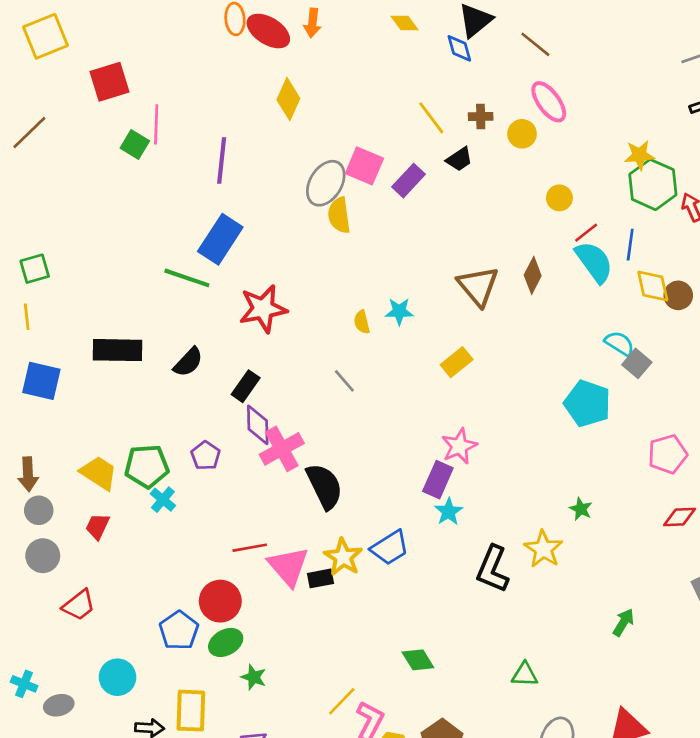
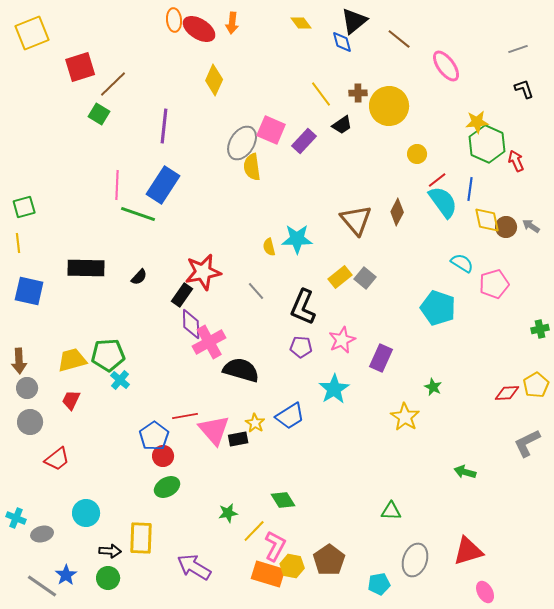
pink ellipse: (549, 102) -> (446, 66), moved
pink line: (156, 124) -> (117, 185), moved
brown line: (29, 132) -> (113, 84), moved
yellow circle: (522, 134) -> (389, 106), size x1.8
red star: (263, 309) -> (203, 272), moved
cyan star: (399, 311) -> (297, 239), size x1.4
black semicircle: (188, 362) -> (139, 277), size x0.7
gray square: (637, 363) -> (365, 278), moved
pink pentagon: (668, 454) -> (494, 284), moved
purple pentagon: (206, 456) -> (301, 347), moved, turned -30
yellow trapezoid: (99, 473) -> (72, 360), turned -48
purple rectangle: (438, 480) -> (381, 358), moved
black semicircle: (324, 486) -> (241, 370), turned -48
cyan star: (449, 512) -> (334, 389), size x1.4
yellow star: (343, 557) -> (255, 423), size x0.7
black L-shape: (493, 569) -> (303, 307), moved
red circle: (220, 601) -> (163, 456), size x0.7
green arrow: (623, 622) -> (465, 472), turned -105
blue pentagon: (179, 630) -> (154, 436), moved
green diamond: (418, 660) -> (283, 500), moved
green star: (254, 677) -> (228, 513), moved, turned -30

